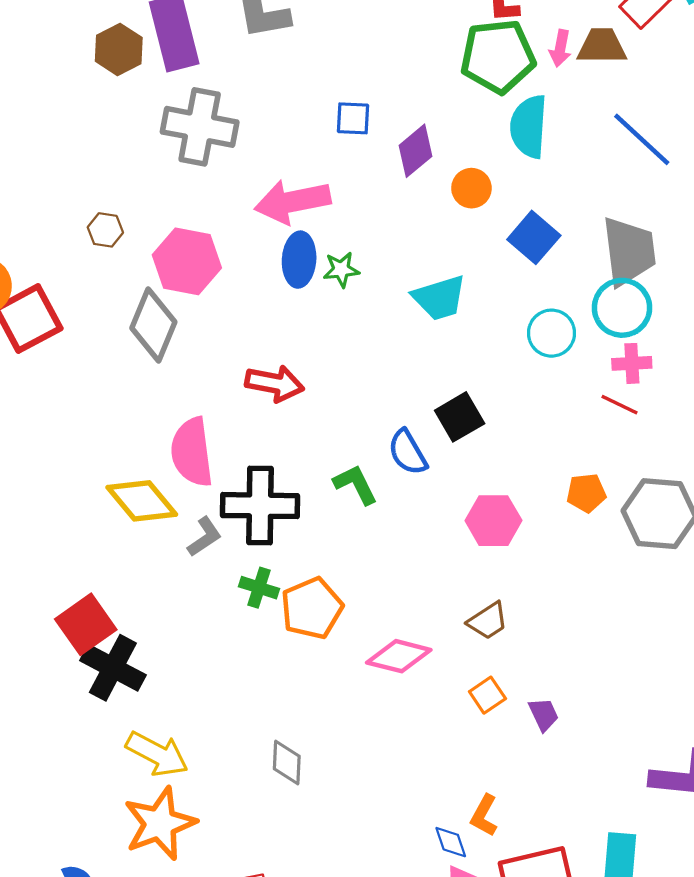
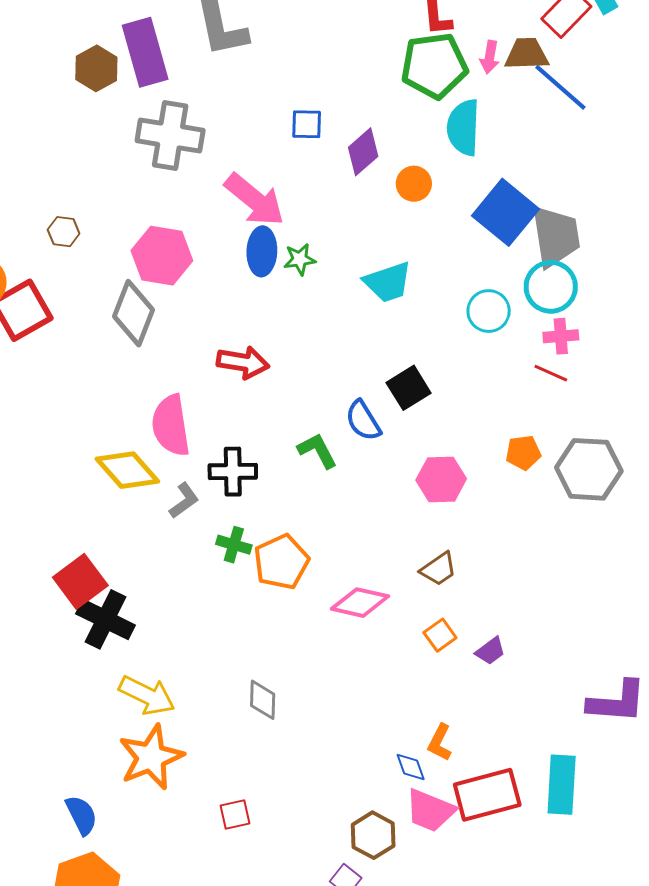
blue line: (642, 139) -> (560, 87), moved
pink arrow: (292, 202) -> (255, 200), turned -128
brown hexagon: (105, 230) -> (64, 232), moved
blue square: (534, 237) -> (505, 212), moved, size x1.4
black cross: (260, 506) -> (233, 472), size x0.7
purple trapezoid: (544, 714) -> (490, 651), turned 80

